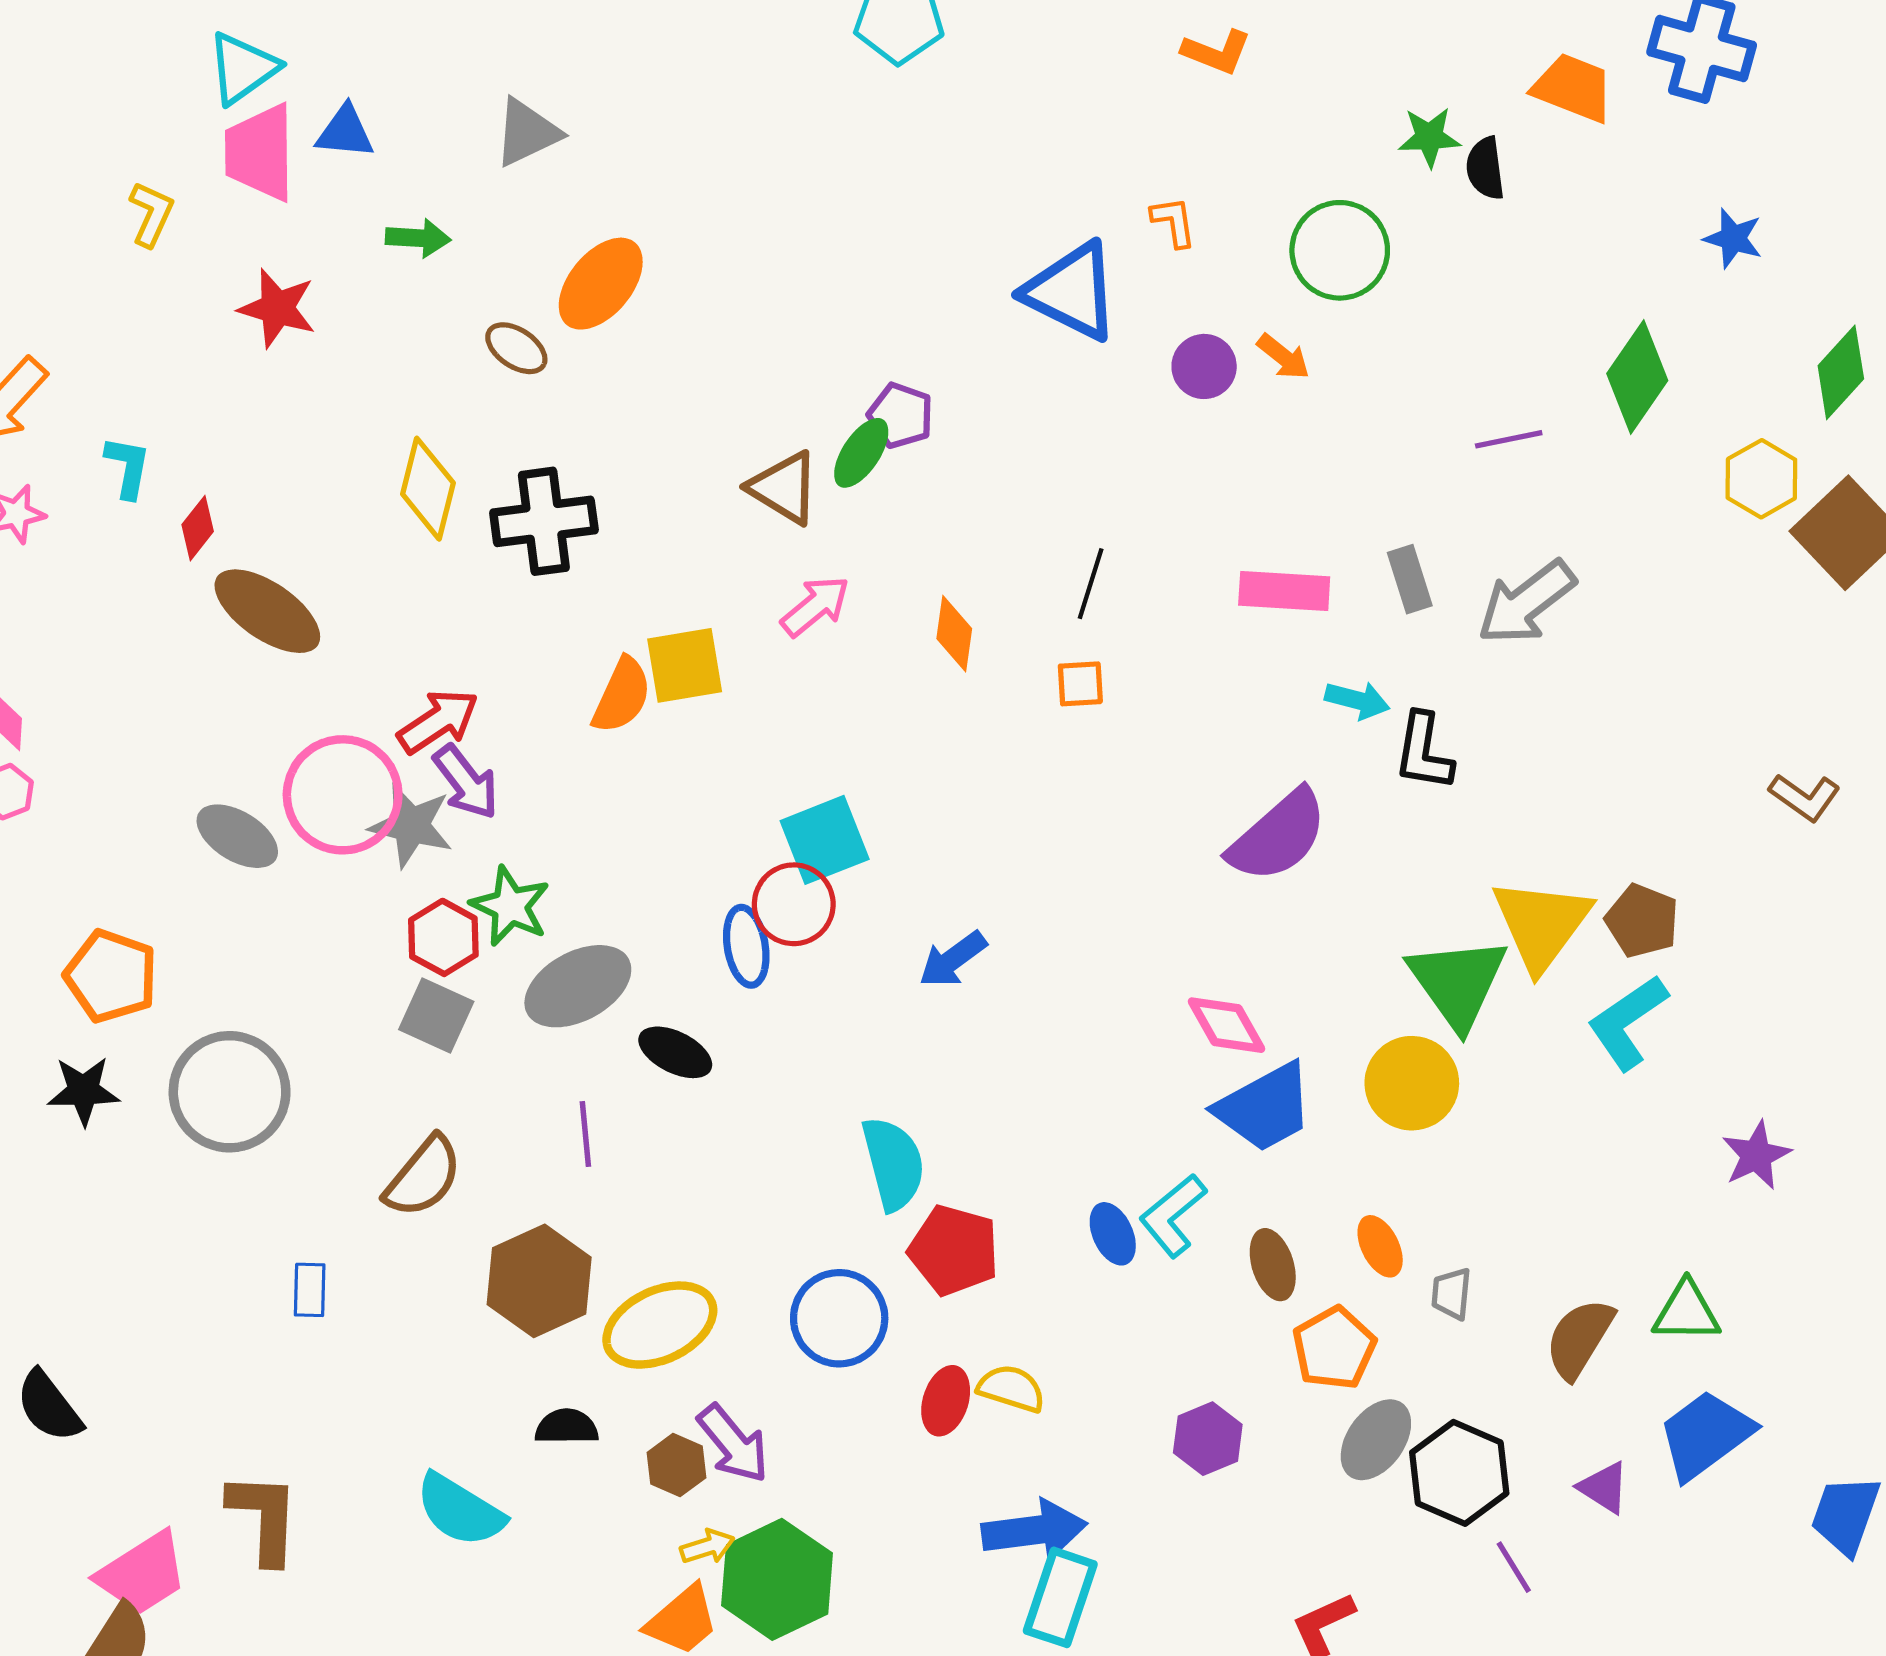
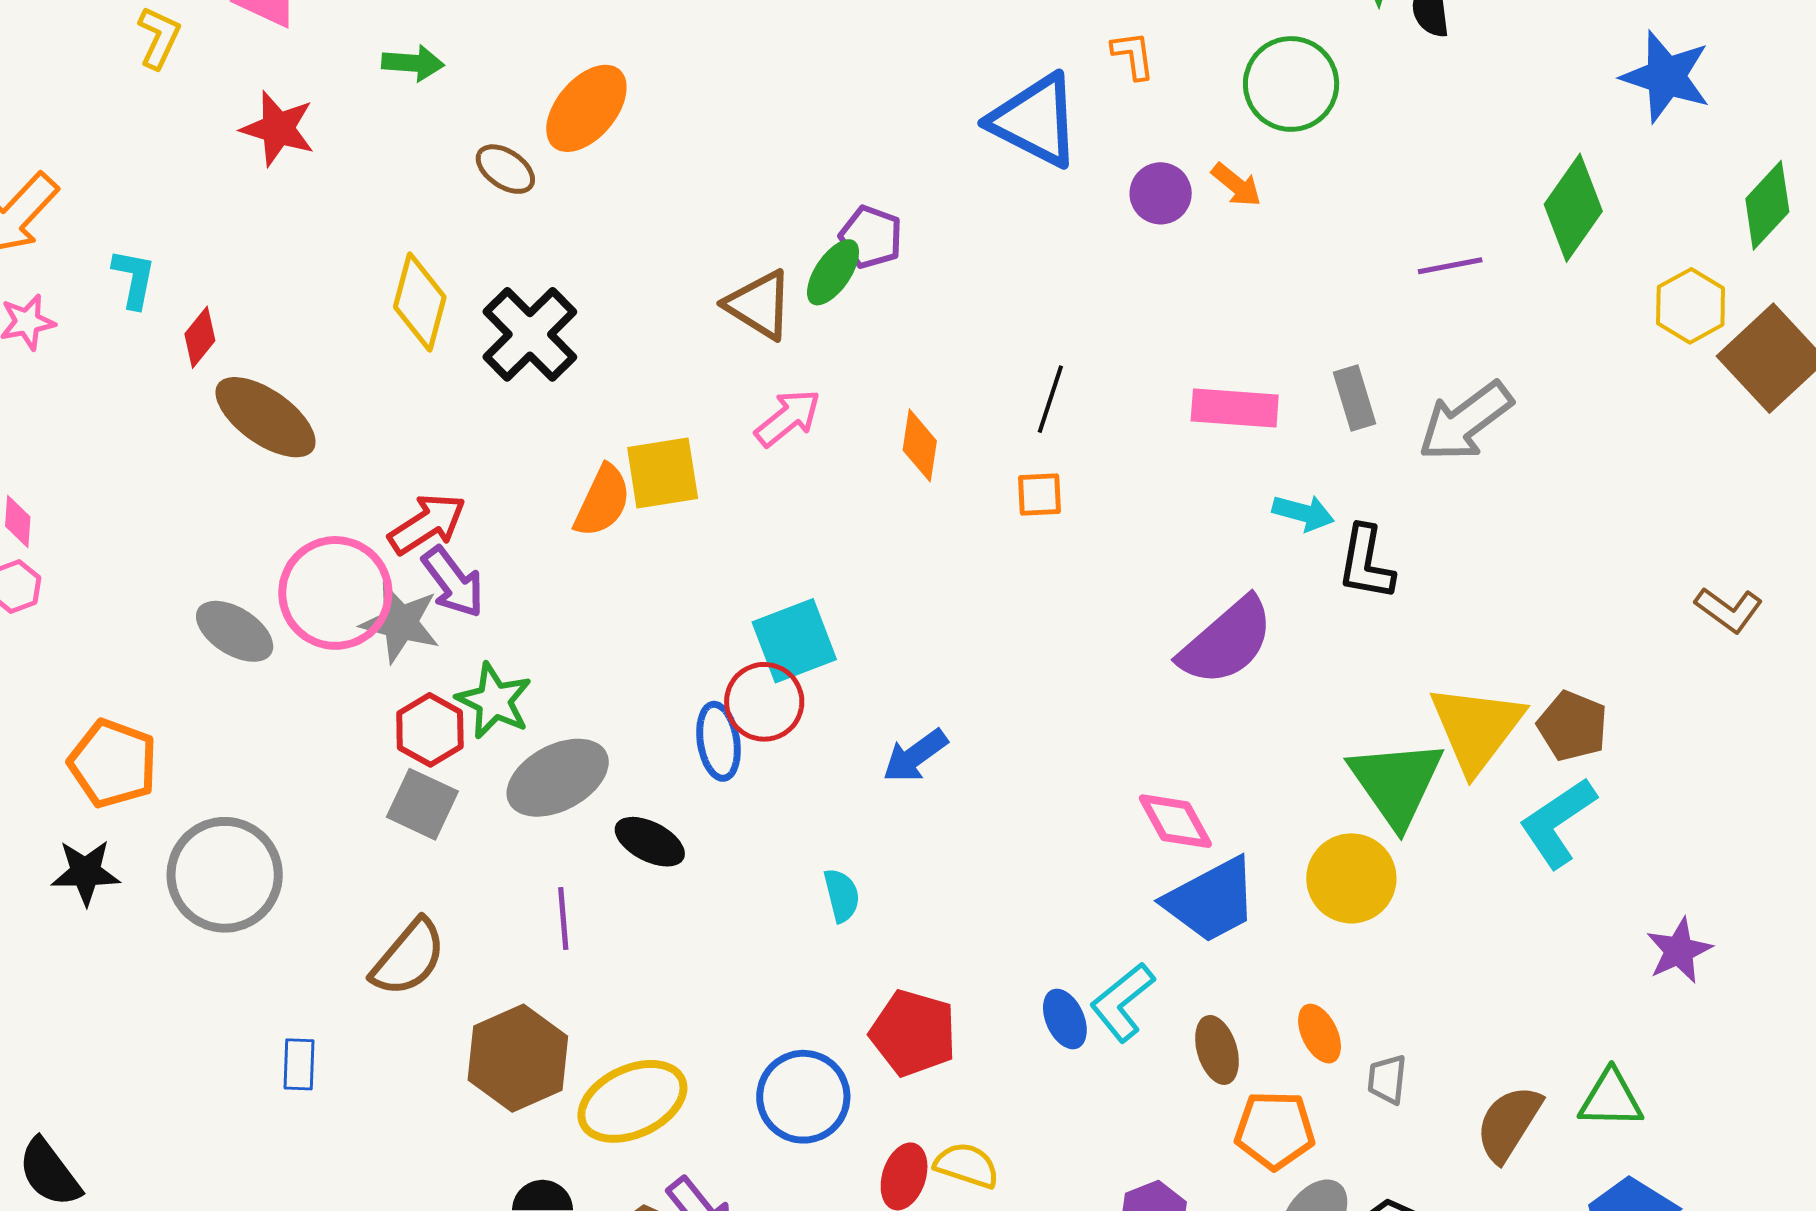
blue star: (1733, 238) -> (1666, 77), size x1.6
black cross: (544, 521) -> (530, 334), turned -38
cyan semicircle: (893, 1164) -> (842, 895), moved, size x0.6
orange pentagon: (1334, 1348) -> (1275, 1130), turned 30

